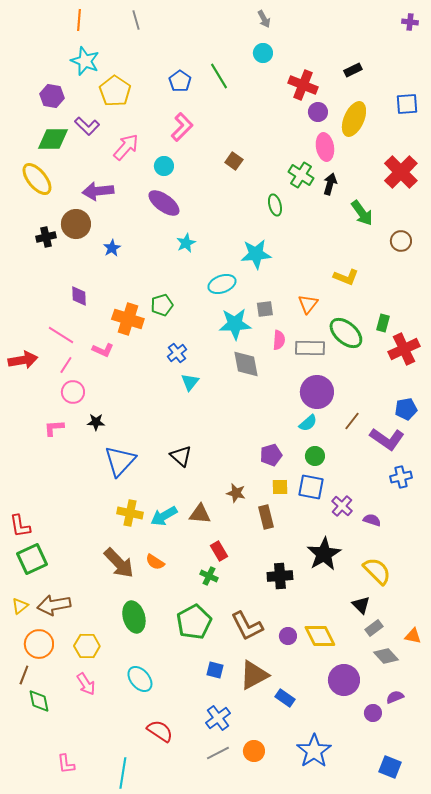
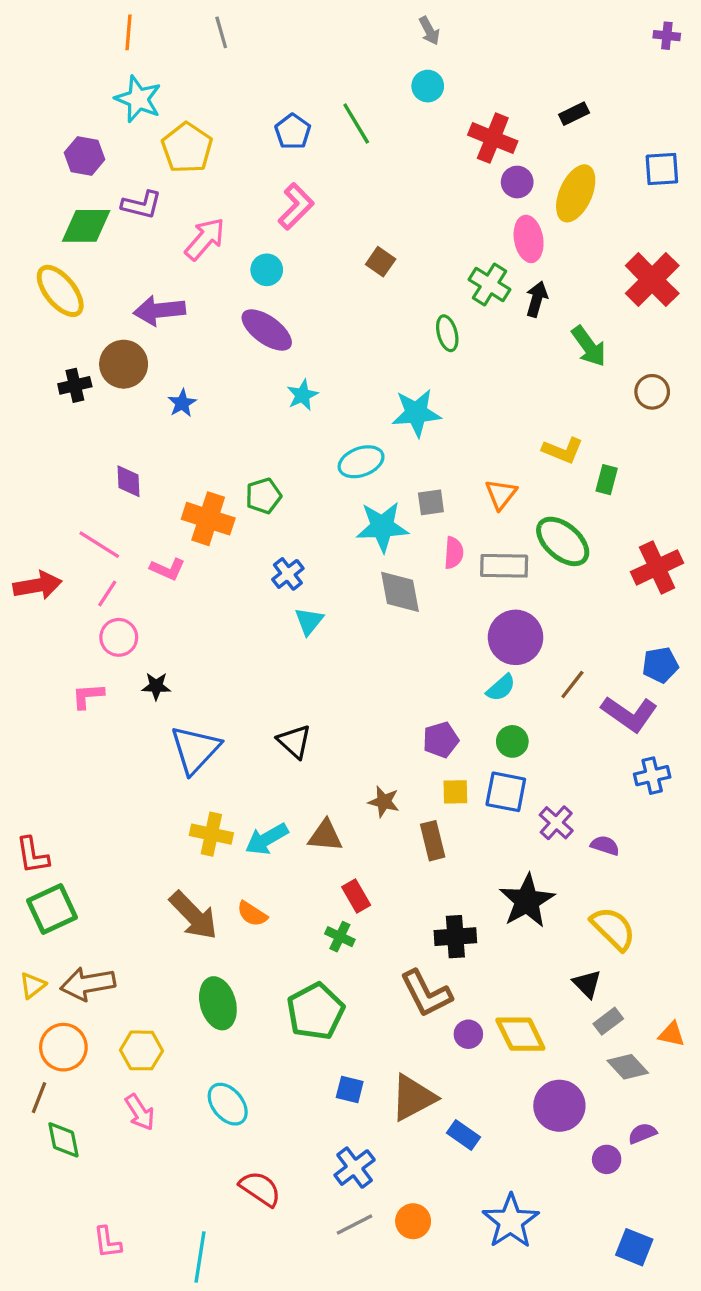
purple L-shape: (87, 126) -> (141, 205), turned -30
green rectangle: (383, 323) -> (607, 480), moved
brown L-shape: (247, 626) -> (426, 994), moved

